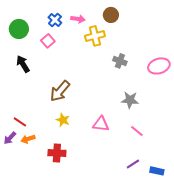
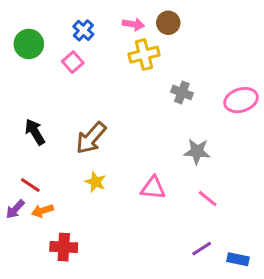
pink arrow: (78, 19) -> (133, 24), moved
black arrow: (23, 64) -> (35, 132), moved
red cross: (57, 153) -> (64, 247), moved

